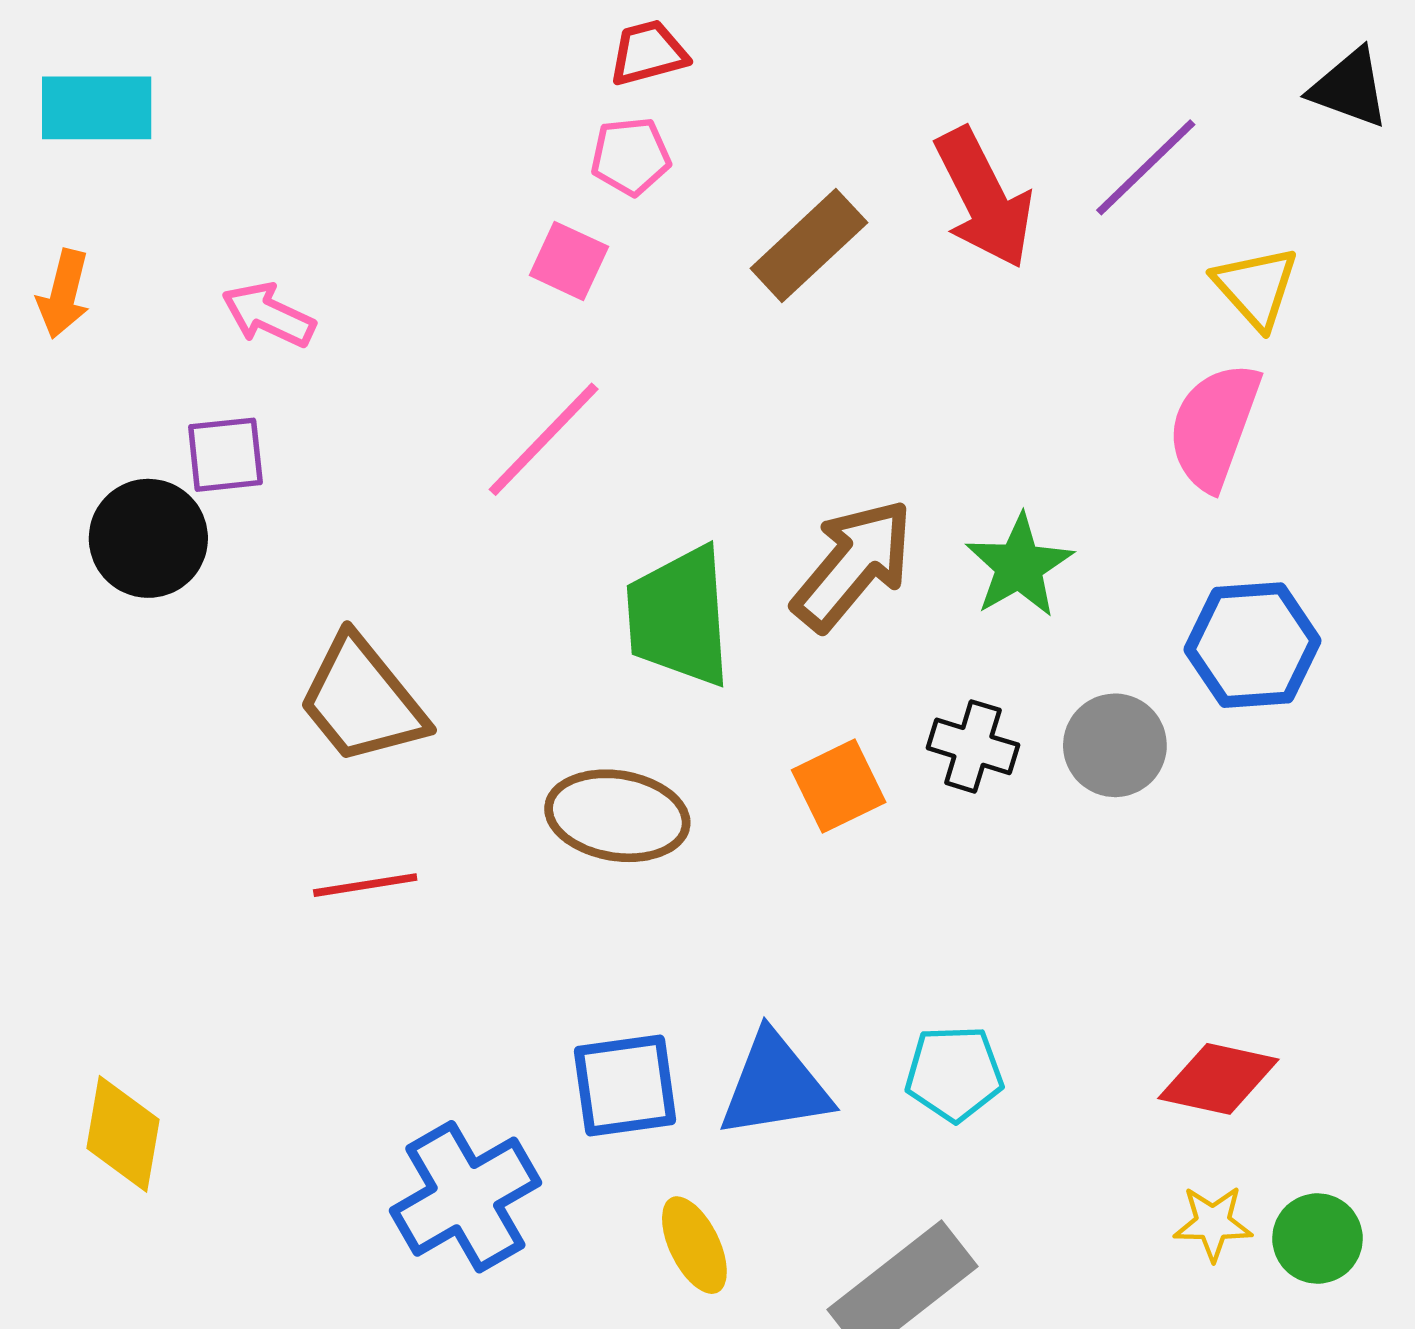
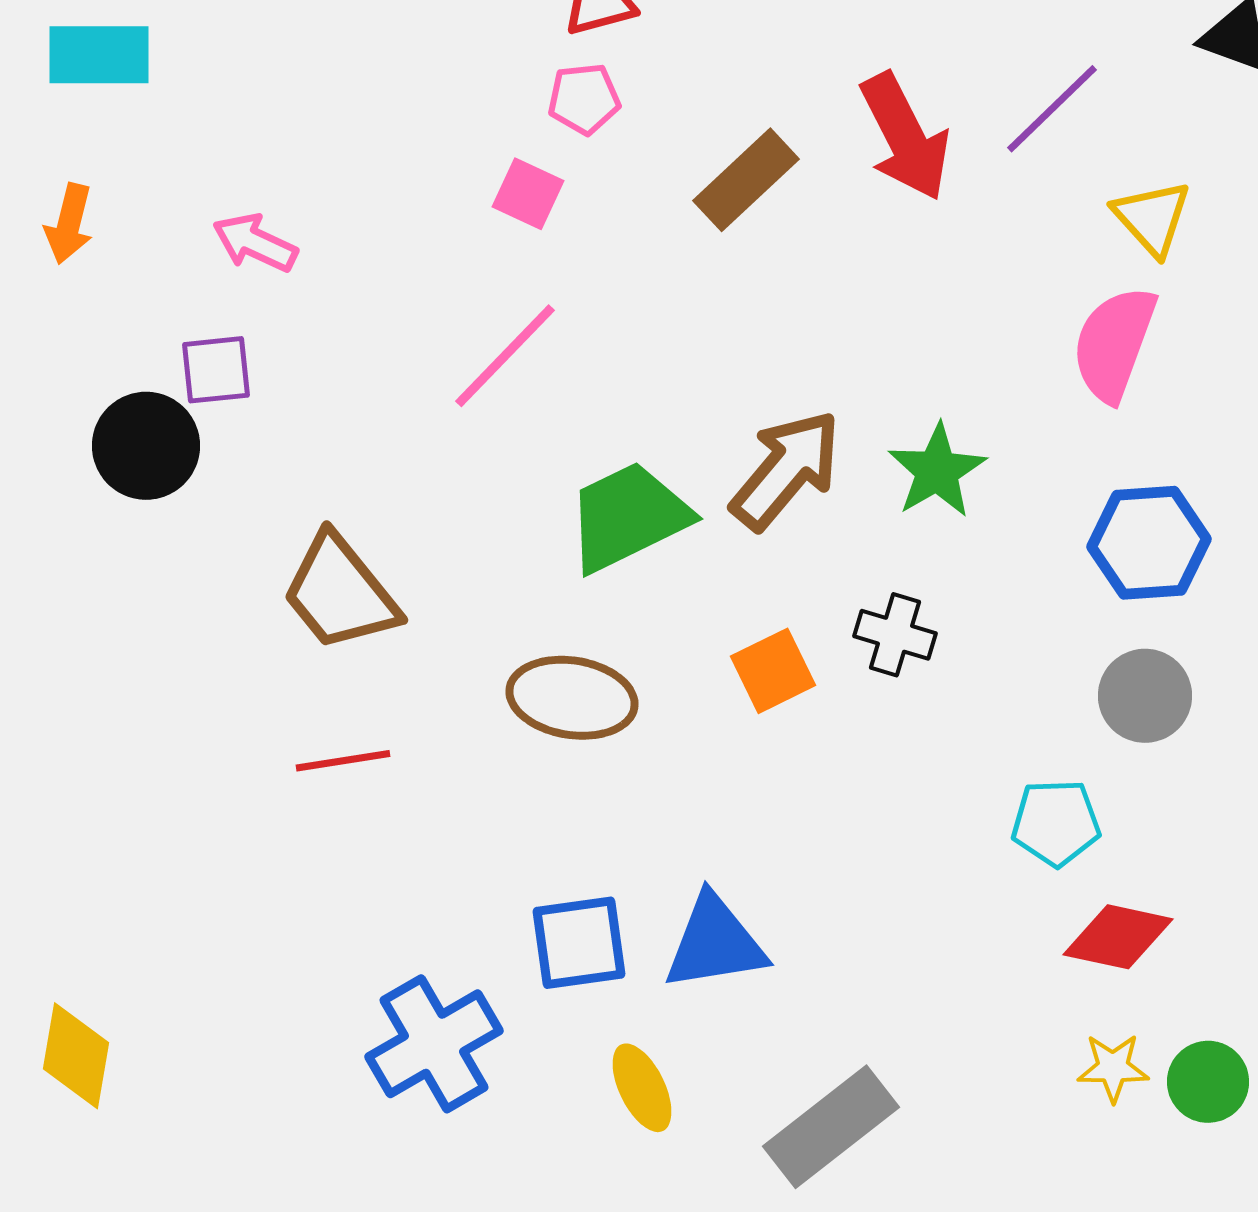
green trapezoid: (679, 617) -> (628, 517), turned 68
gray circle: (1115, 745) -> (1145, 696), moved
cyan pentagon: (954, 1073) -> (1056, 823), moved
yellow diamond: (123, 1134) -> (76, 1056), moved

